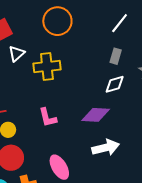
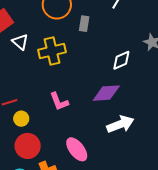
white triangle: (17, 53) -> (20, 42), turned -30
gray rectangle: (116, 56) -> (84, 24), moved

